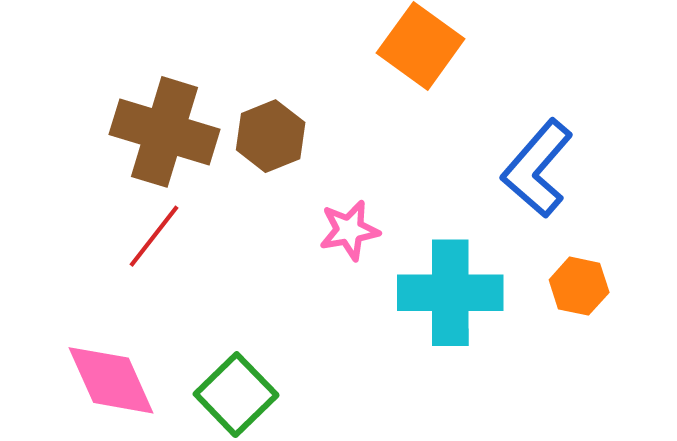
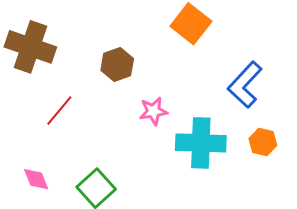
brown cross: (165, 132) -> (30, 47), moved
pink diamond: (111, 380) -> (36, 179), size x0.6

